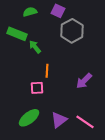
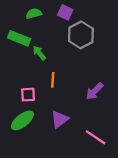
pink square: (37, 88) -> (28, 95), moved
green ellipse: (29, 118) -> (22, 120), moved
purple triangle: (59, 120) -> (60, 119), moved

